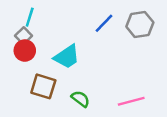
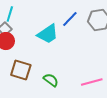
cyan trapezoid: (67, 57) -> (48, 34), moved

